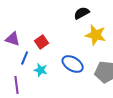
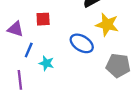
red square: (42, 42) -> (43, 19), moved, turned 32
blue ellipse: (73, 64) -> (82, 43), moved

